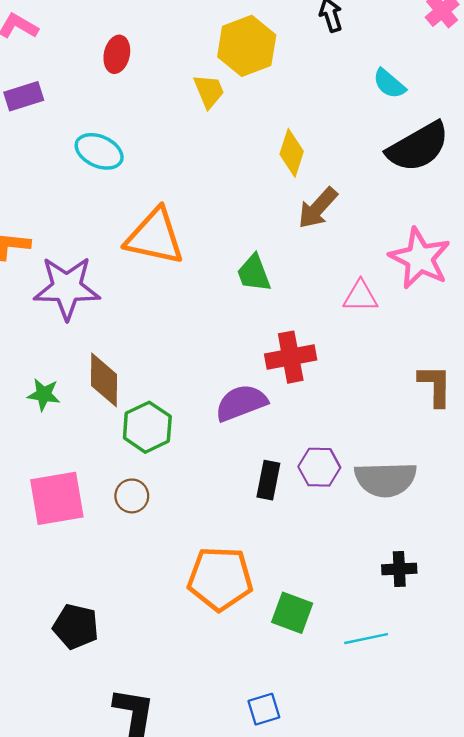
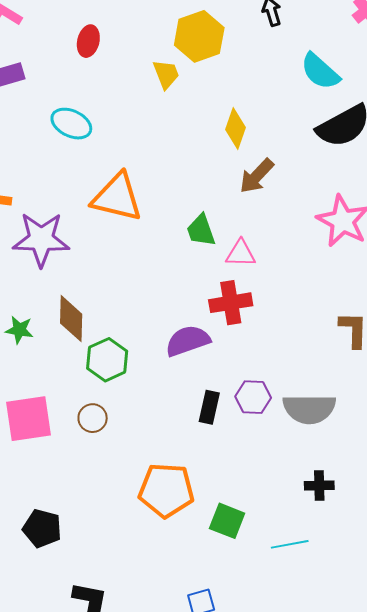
cyan semicircle: (389, 84) -> (320, 71), size x1.4
pink triangle: (361, 296) -> (241, 253), moved

